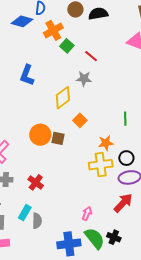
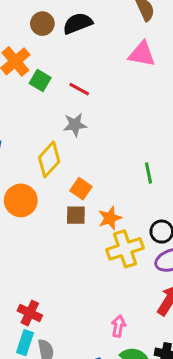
orange circle: (40, 135) -> (21, 200), moved
brown square: (58, 138) -> (76, 215), moved
orange star: (106, 143) -> (110, 218), moved
red cross: (36, 182) -> (30, 313), moved

